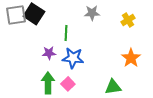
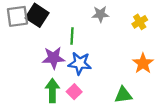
purple star: (49, 53) -> (53, 58), size x1.5

